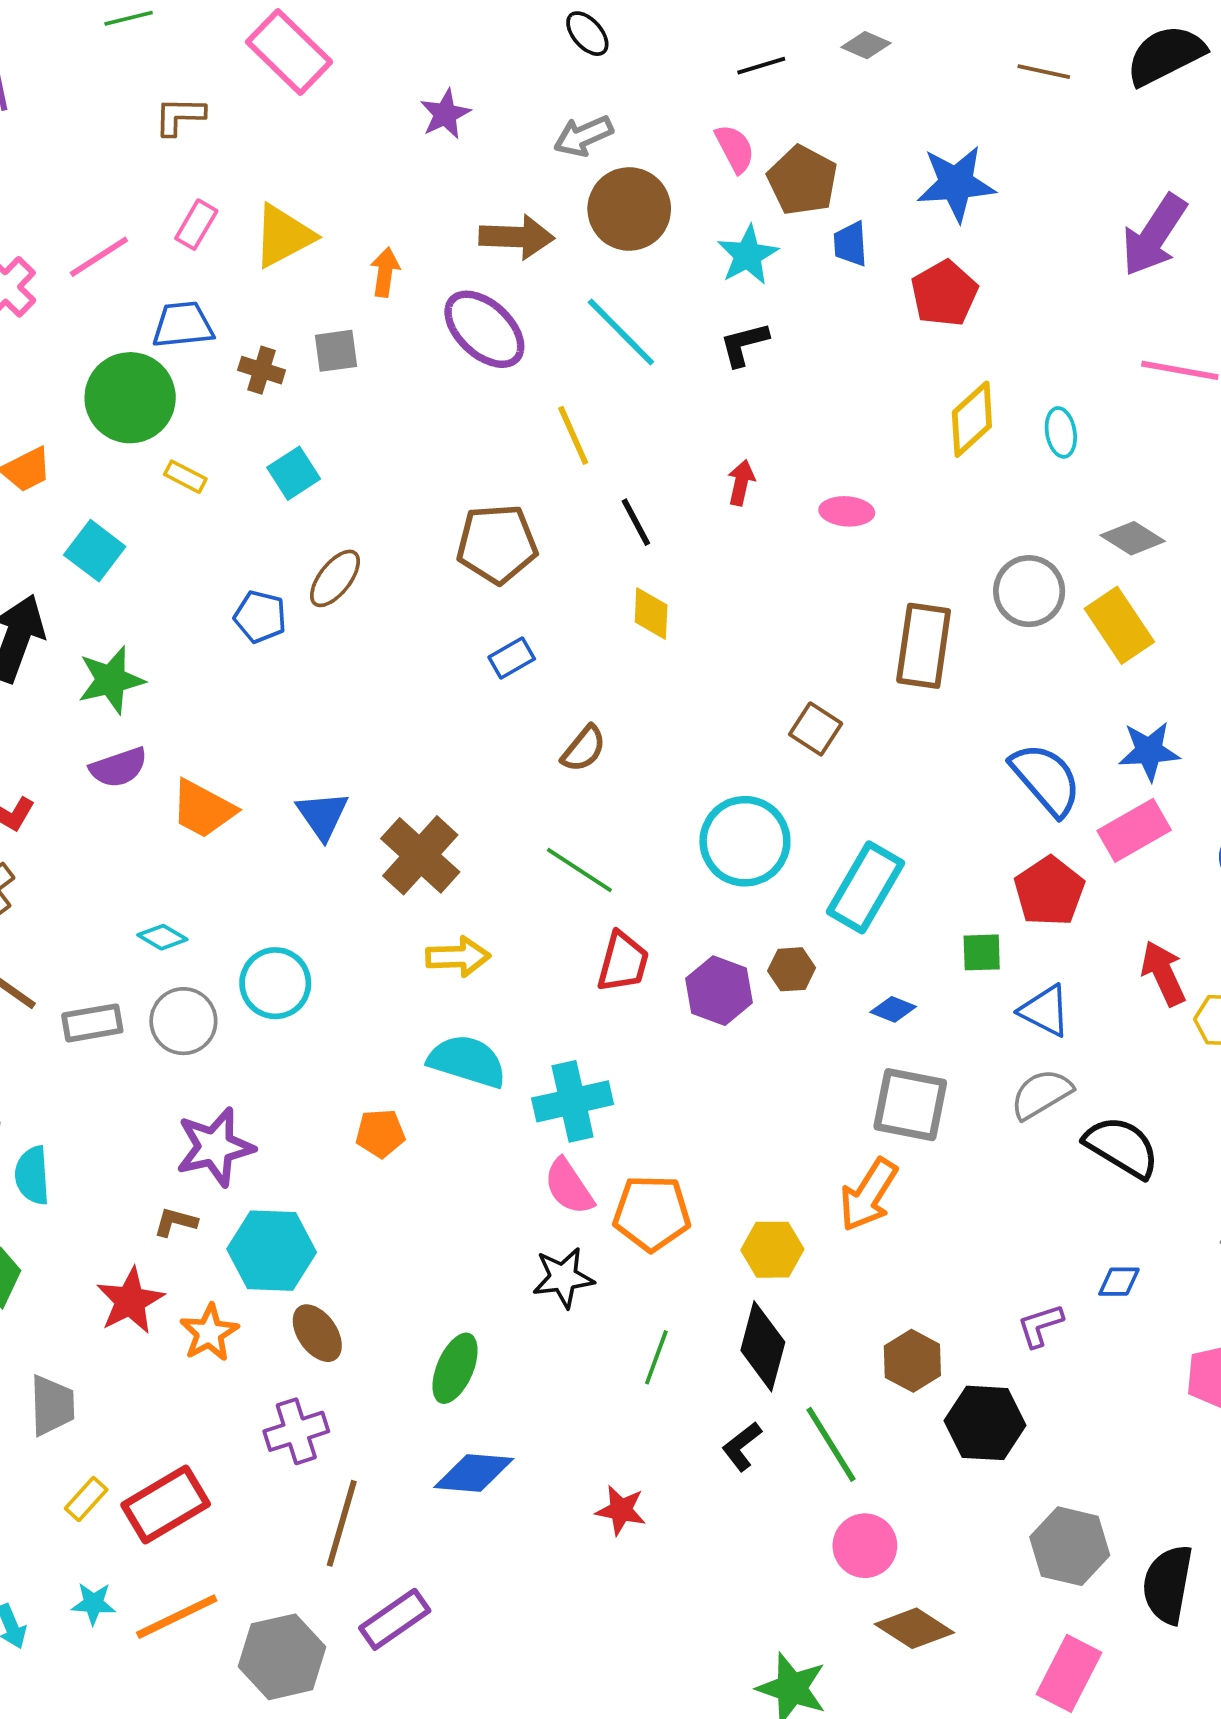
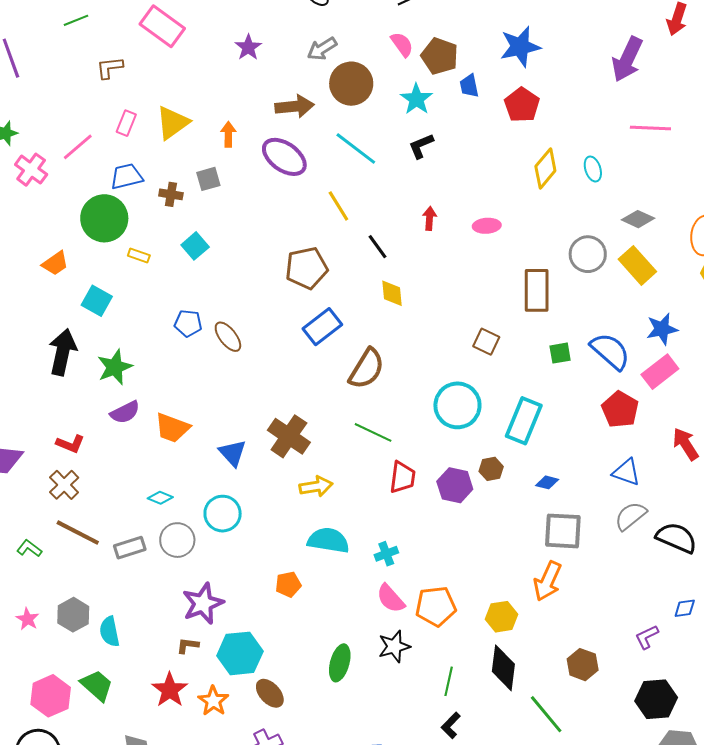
brown ellipse: (335, 578) -> (228, 337), moved, turned -68
blue rectangle: (512, 658) -> (322, 327), size x1.6
brown semicircle: (584, 749) -> (367, 369), size x1.6
blue triangle: (322, 815) -> (233, 453), moved
green square: (982, 952) -> (560, 353), moved
cyan cross: (573, 1101) -> (386, 554), size x0.6
green ellipse: (455, 1368) -> (340, 663), moved
black hexagon: (985, 1423) -> (656, 699), moved
black L-shape: (742, 1446) -> (451, 725), moved

